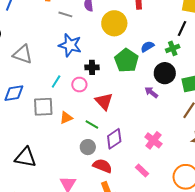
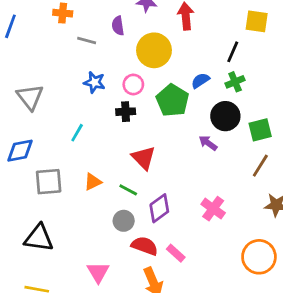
black line: (182, 29) -> (233, 52), moved
blue star: (70, 45) -> (94, 82), size x0.7
gray triangle: (23, 54) -> (30, 97), turned 35
pink circle: (79, 85) -> (133, 85), moved
gray square: (43, 107) -> (49, 182), moved
pink rectangle: (142, 170) -> (176, 253), moved

